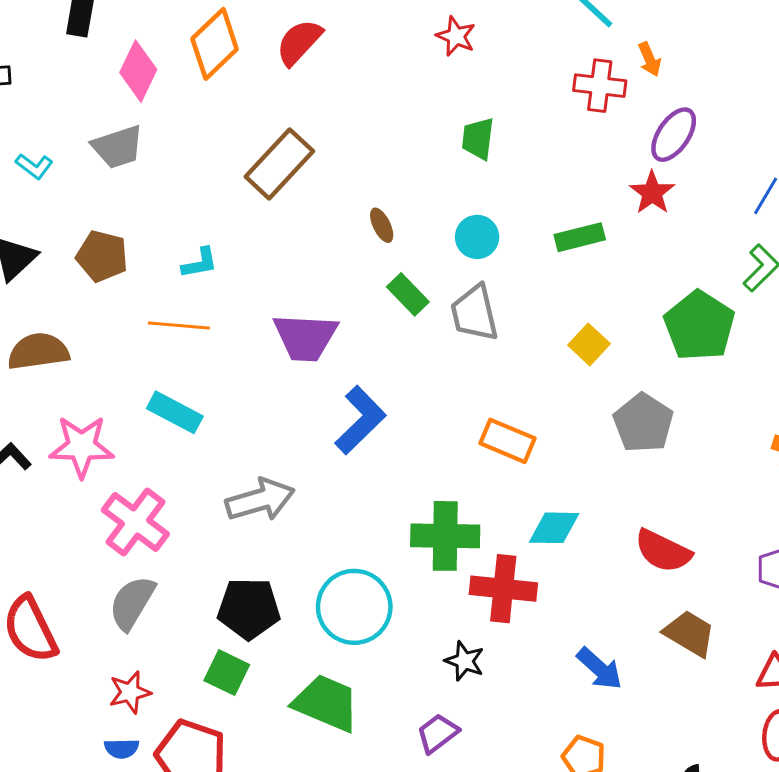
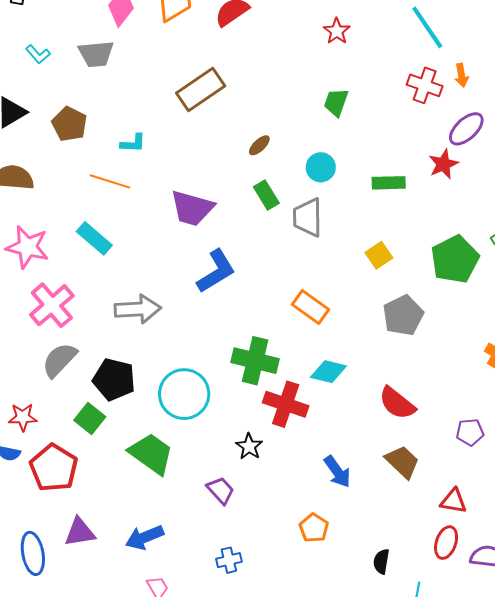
brown ellipse: (382, 225) -> (259, 145), turned 60
gray semicircle: (132, 603) -> (59, 360), moved
purple trapezoid: (438, 733) -> (221, 490), turned 72

